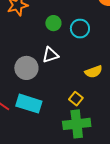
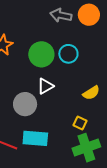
green circle: (53, 23) -> (41, 54), size x1.6

